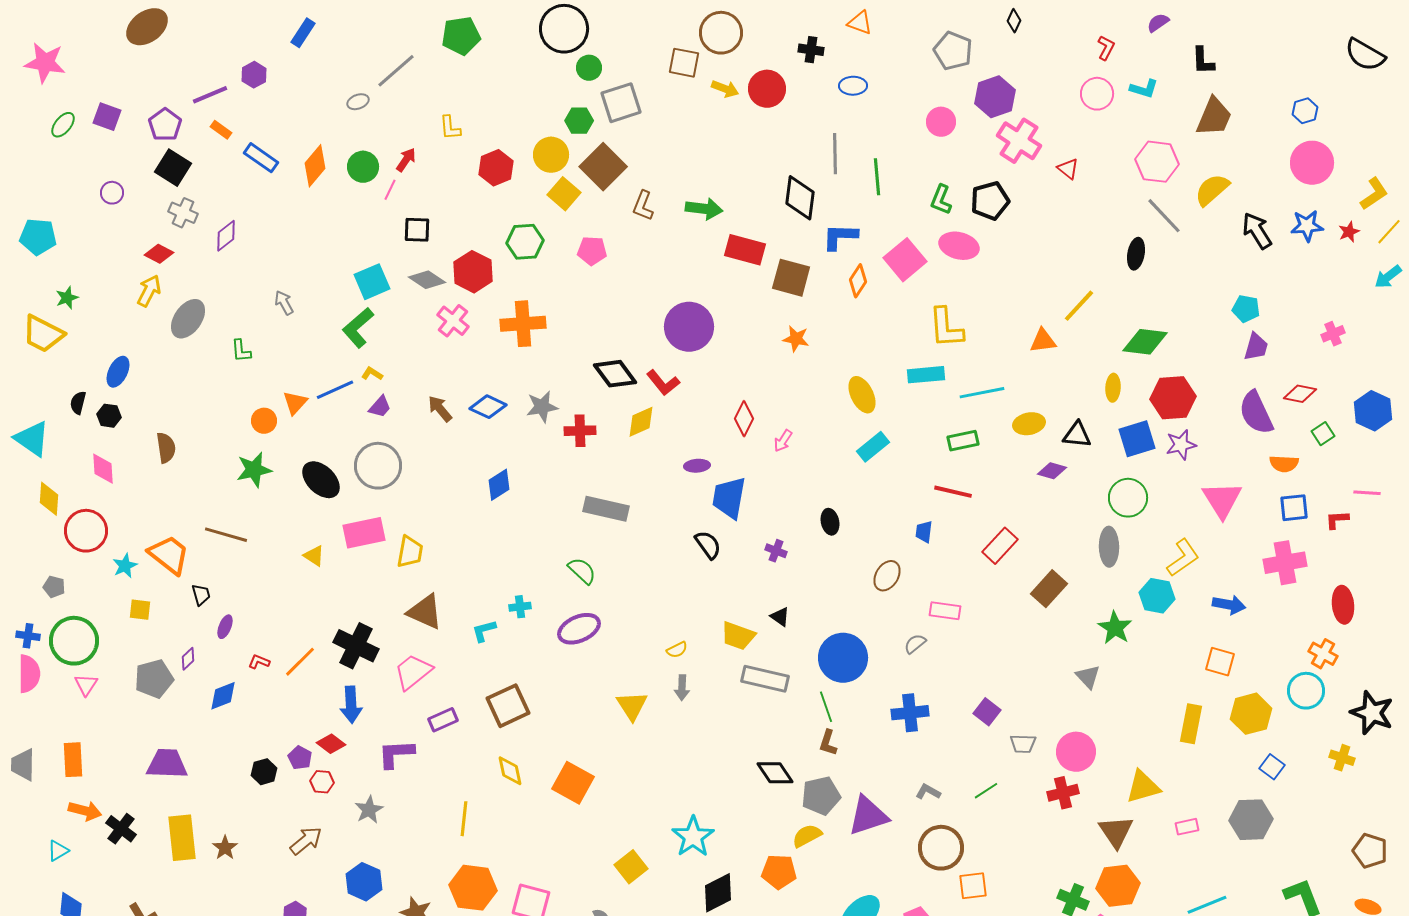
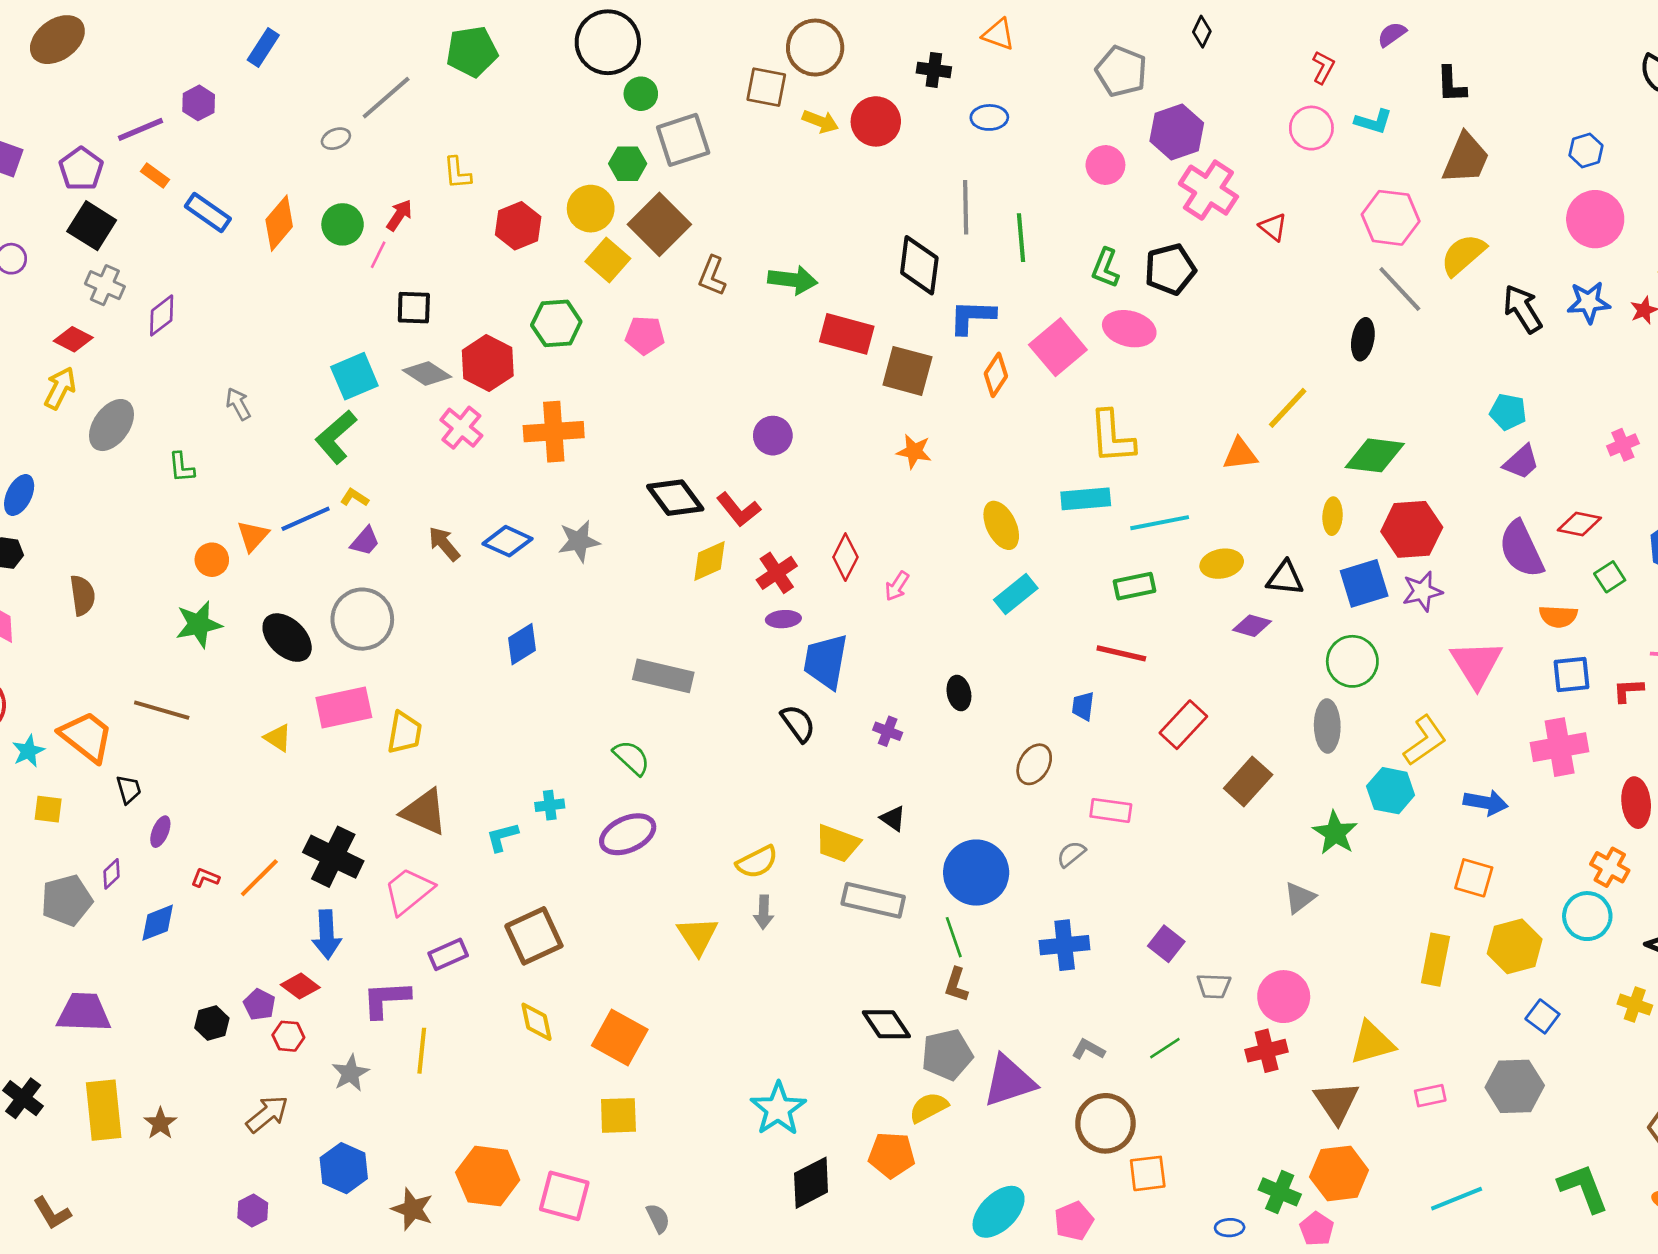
purple circle: (689, 327) -> (773, 436), size x0.6
purple trapezoid: (1256, 347) -> (1521, 462), turned 32
red cross: (580, 431) -> (777, 573), moved, turned -32
yellow semicircle: (677, 650) -> (757, 862), size x1.5
gray triangle: (1088, 677) -> (1300, 898), turned 36
yellow line: (464, 819) -> (422, 1051), moved
yellow square: (631, 867) -> (618, 1115), moved, turned 36

